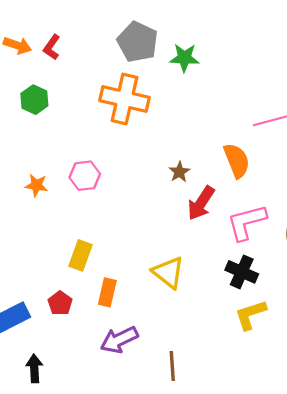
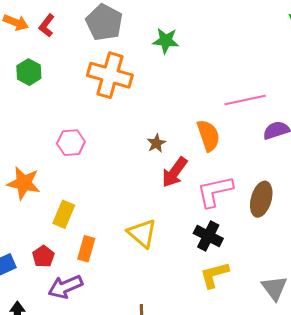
gray pentagon: (138, 42) -> (104, 22), moved
orange star: (36, 185) -> (24, 183), moved, size x1.6
purple arrow: (119, 340) -> (65, 287), moved

